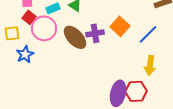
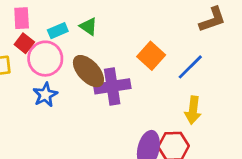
purple cross: (95, 33) -> (112, 86), moved, size x1.4
blue star: (25, 54) -> (45, 95), moved

